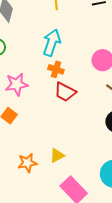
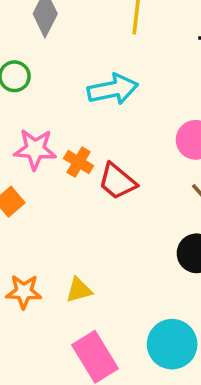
cyan arrow: (52, 43) -> (113, 89), turned 48
orange cross: (56, 69) -> (79, 162), moved

